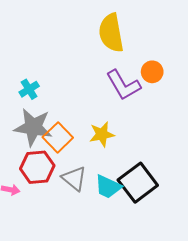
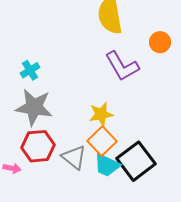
orange circle: (152, 72) -> (160, 42), moved
orange square: (58, 137) -> (102, 141), moved

